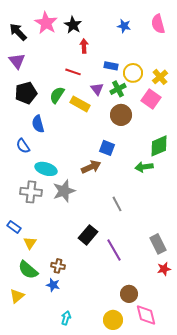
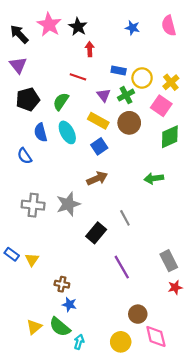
yellow rectangle: (80, 104) -> (98, 121), moved
green diamond: (159, 146) -> (170, 137), moved
blue square: (107, 148) -> (99, 146), moved, turned 35
cyan ellipse: (46, 169) -> (67, 132), moved, turned 45
blue rectangle: (14, 227) -> (12, 254), moved
black rectangle: (88, 235) -> (96, 233), moved
green semicircle: (28, 270) -> (60, 327), moved
blue star: (53, 285) -> (69, 304), moved
yellow triangle: (17, 296) -> (34, 327), moved
cyan arrow: (66, 318) -> (79, 342), moved

